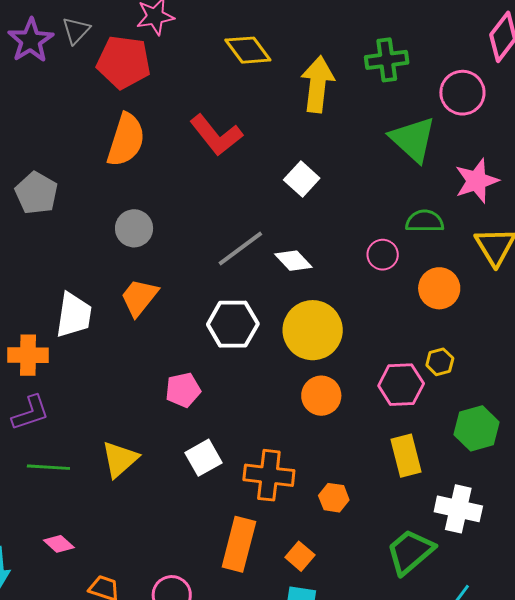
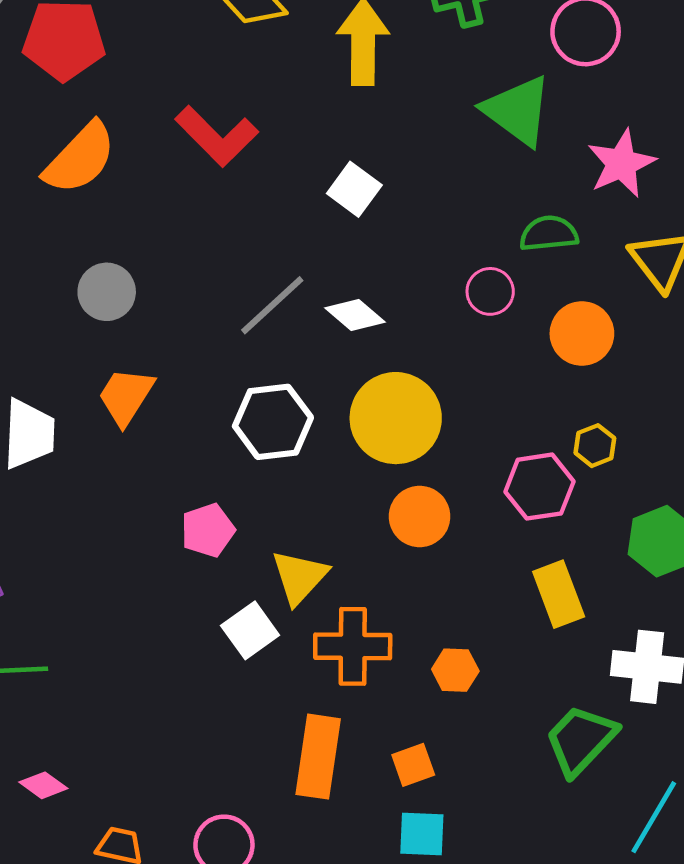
orange semicircle: (126, 140) -> (80, 158), turned 32
yellow triangle: (120, 459) -> (299, 577), moved
orange square: (300, 556) -> (413, 765), turned 36

